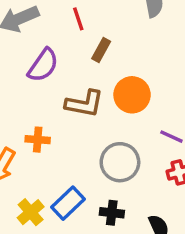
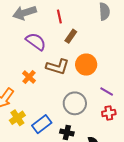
purple semicircle: (43, 65) -> (36, 42), turned -95
orange cross: (38, 140) -> (29, 77), moved, turned 32
yellow cross: (31, 212) -> (17, 118), moved

